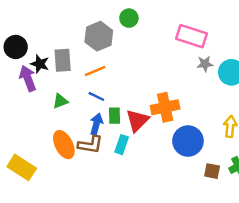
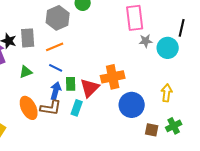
pink rectangle: (192, 36) -> (135, 18), turned 65

